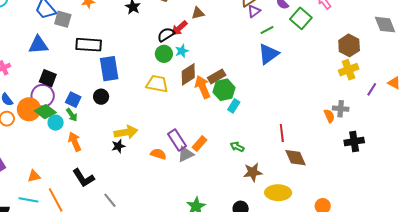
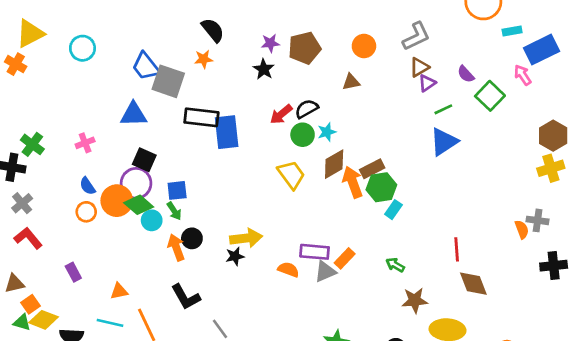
gray square: (63, 19) -> (168, 81), size x1.4
red arrow: (179, 28) -> (281, 114), moved
blue rectangle: (109, 69) -> (227, 132), moved
yellow trapezoid: (157, 84) -> (291, 175), turned 40
black circle: (101, 97) -> (192, 238), moved
blue square: (73, 100) -> (177, 190), turned -35
purple rectangle: (177, 140) -> (315, 252), turned -55

